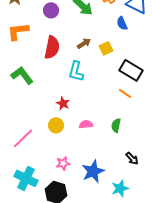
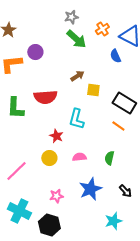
purple circle: (51, 10) -> (35, 52), moved
red semicircle: (52, 47) -> (45, 97), moved, turned 75
yellow square: (106, 48) -> (93, 90), moved, turned 32
cyan L-shape: (76, 71) -> (76, 119), moved
green L-shape: (22, 75) -> (15, 108), turned -140
blue star: (93, 171) -> (90, 189), moved

